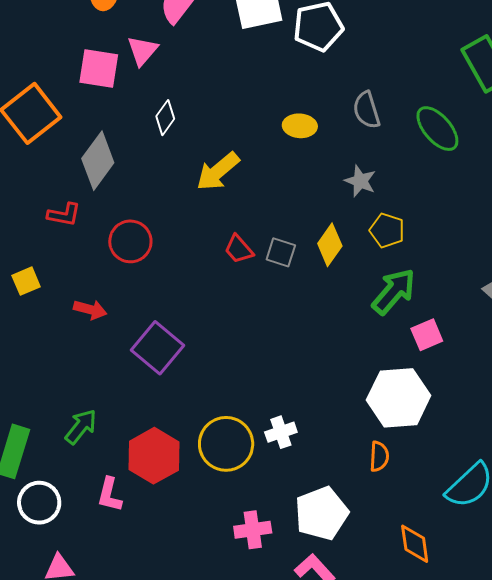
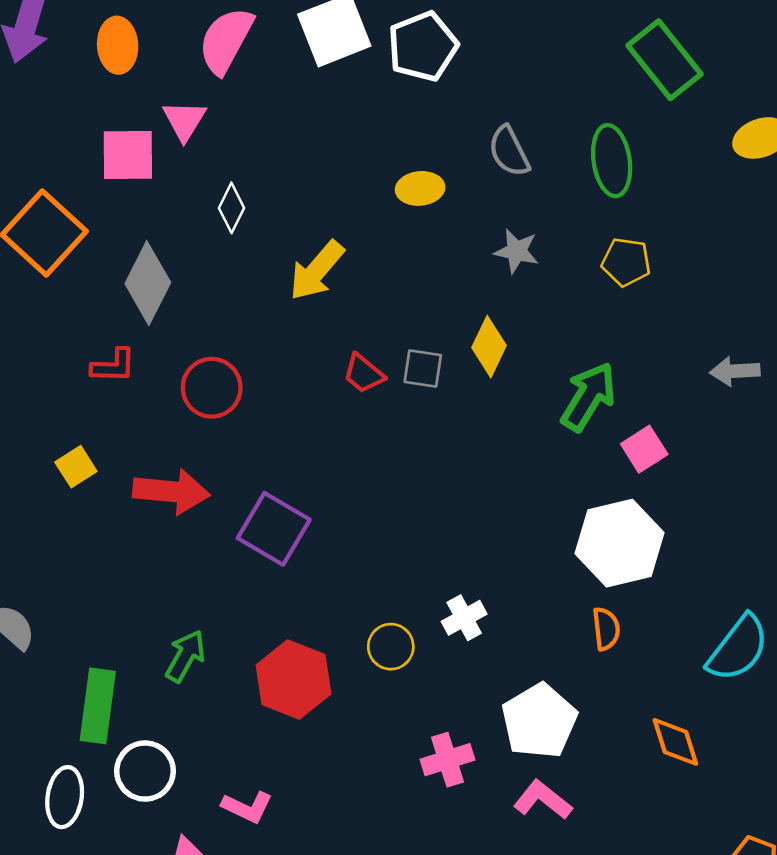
green ellipse: (437, 129) -> (612, 161), turned 42
yellow pentagon: (387, 230) -> (626, 262), moved
red arrow: (90, 310) -> (171, 491), size x1.6
yellow circle: (226, 444) -> (391, 647), size x0.6
pink L-shape: (110, 495) -> (247, 807), moved, turned -69

